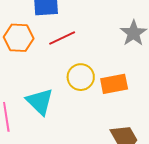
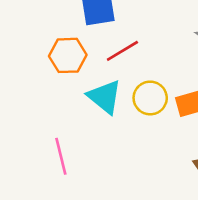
cyan triangle: (40, 101) -> (105, 97), moved

